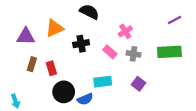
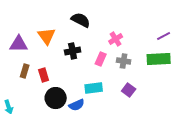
purple line: (175, 20) -> (164, 36), moved
orange triangle: (54, 28) -> (47, 36), turned -42
pink rectangle: (110, 52) -> (101, 59), turned 72

